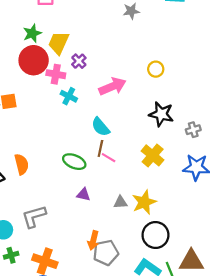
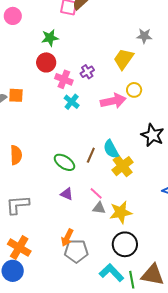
yellow trapezoid: (59, 43) -> (124, 59), moved
red circle: (34, 60) -> (46, 62), size x0.7
yellow circle: (156, 69) -> (134, 90), moved
cyan semicircle: (100, 127) -> (111, 149), moved
yellow cross: (153, 155) -> (123, 166), moved
pink line: (109, 158) -> (96, 193), moved

